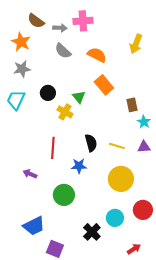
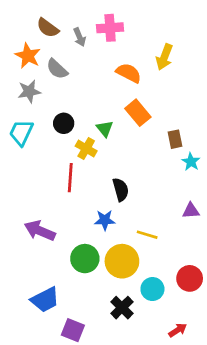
gray arrow: (60, 28) -> (80, 37), turned 64
yellow arrow: (136, 44) -> (164, 57), moved
gray semicircle: (63, 51) -> (57, 69), moved
yellow line: (117, 146) -> (147, 235), moved
purple triangle: (144, 147) -> (191, 211), moved
red line: (53, 148) -> (70, 178), moved
purple arrow: (30, 174) -> (40, 231), size x1.6
yellow circle: (121, 179) -> (122, 261), moved

